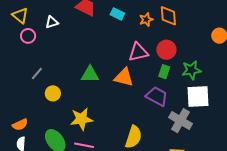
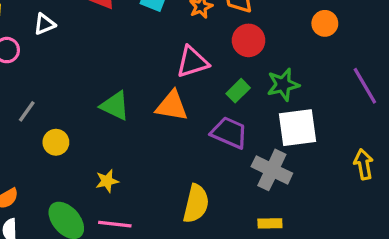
red circle: (166, 50) -> (249, 40), moved
green rectangle: (164, 72) -> (238, 91), turned 32
green triangle: (90, 74) -> (115, 106), turned 30
yellow star: (81, 119) -> (107, 181), size x0.6

